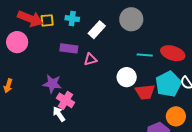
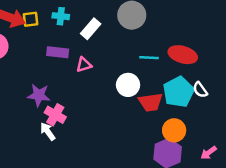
orange circle: (176, 116) -> (174, 130), moved

